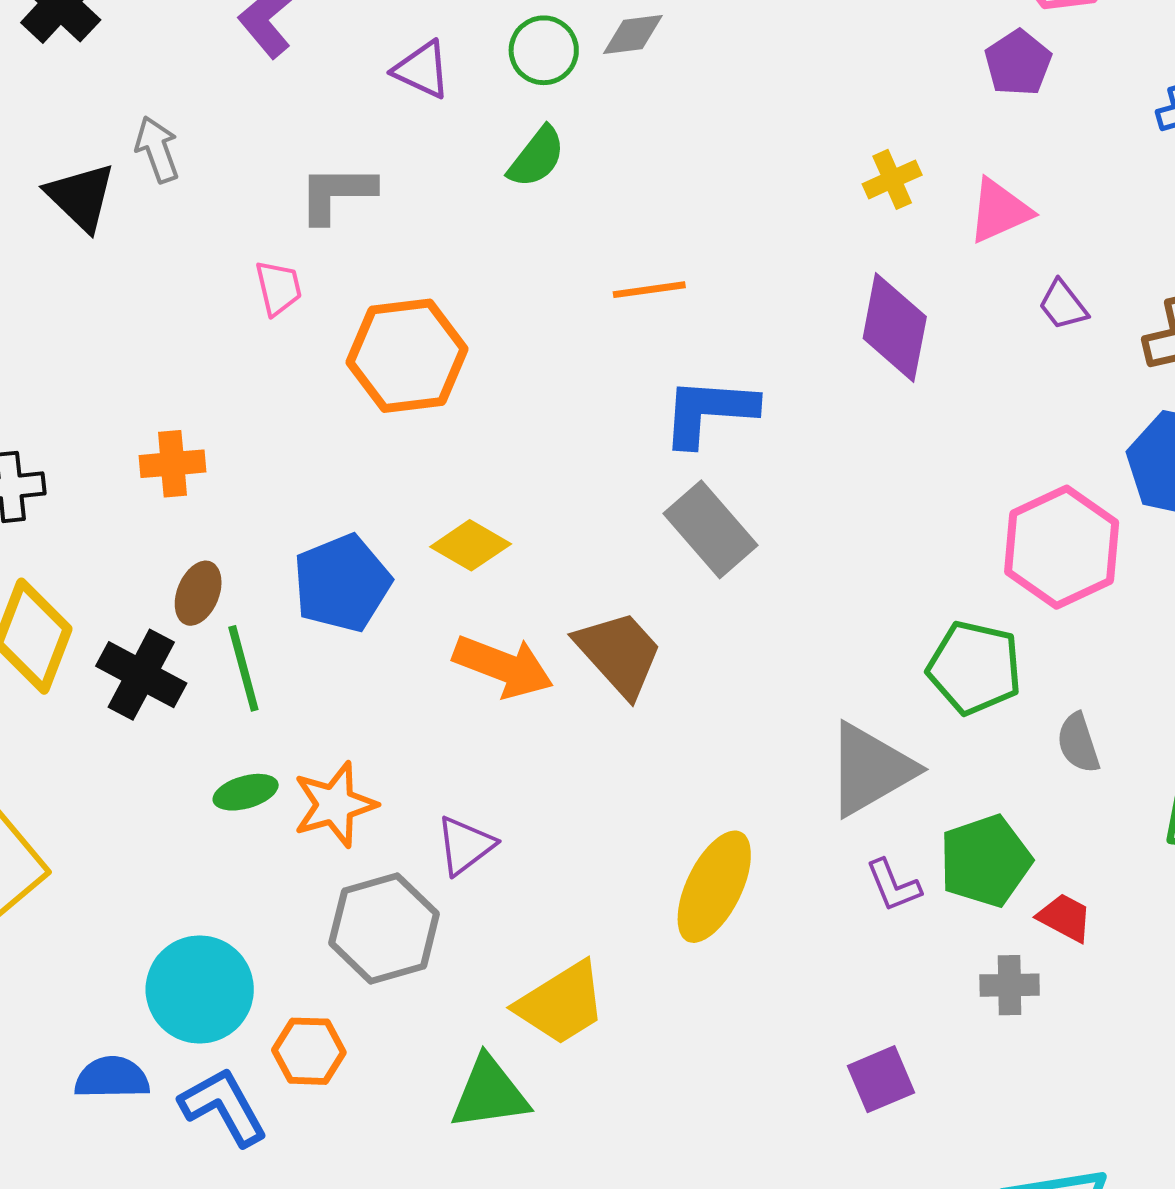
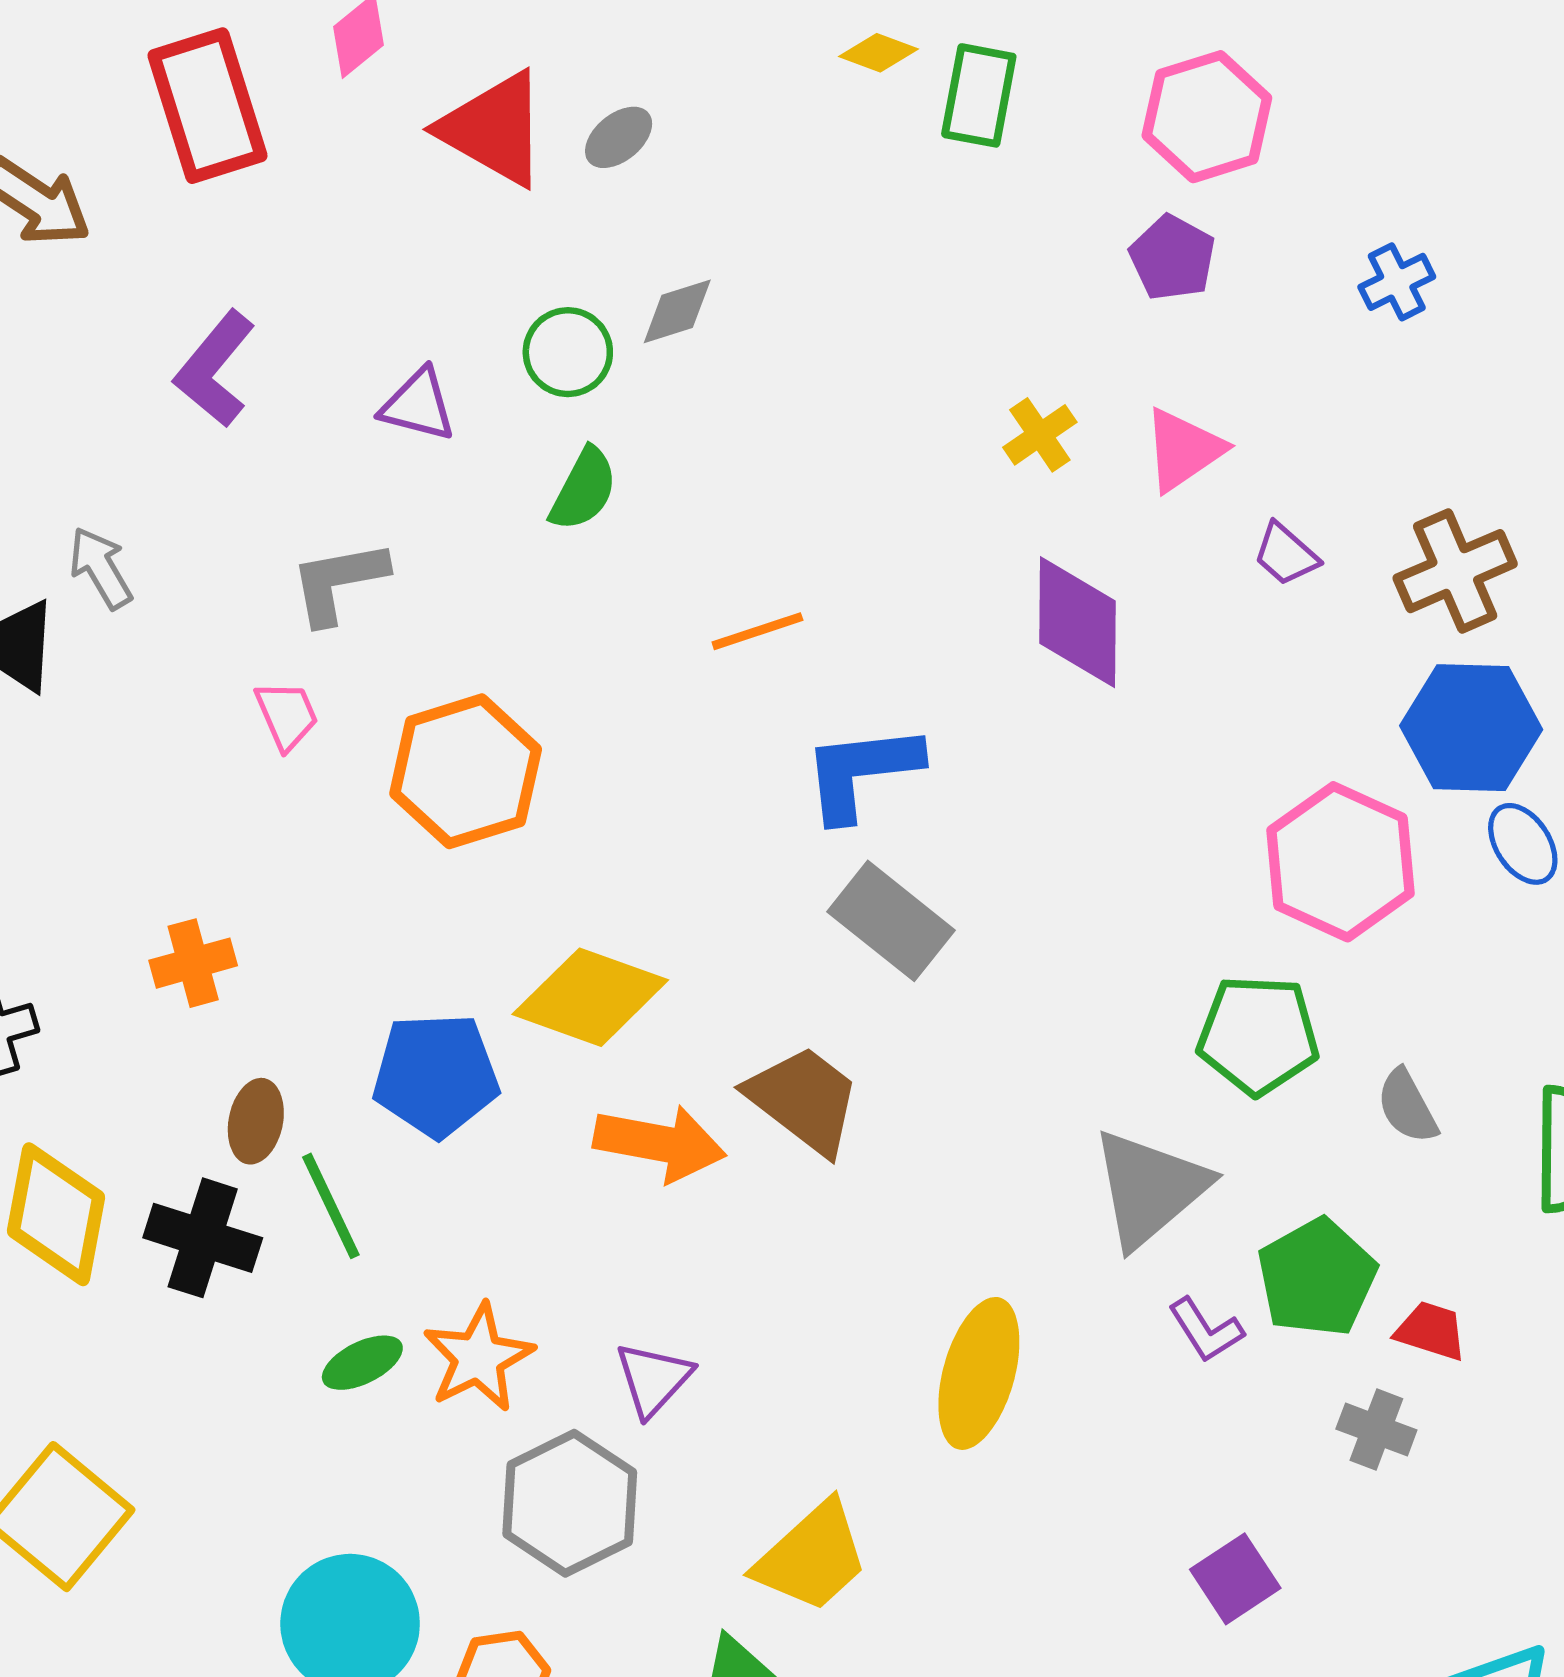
yellow diamond: (471, 545) -> (590, 997), size x1.5
blue pentagon: (342, 583) -> (436, 1075), turned 30
gray cross: (1010, 985) -> (1376, 1429), turned 32

